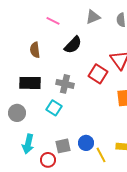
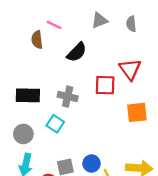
brown semicircle: (35, 50) -> (37, 40), moved
red square: (98, 74) -> (105, 85), turned -30
gray circle: (17, 113) -> (23, 134), moved

